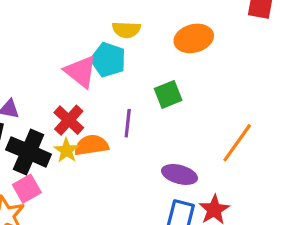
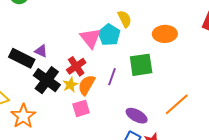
yellow semicircle: (126, 30) -> (125, 19), turned -132
green square: (168, 94) -> (141, 65), size x1.4
orange semicircle: (91, 145) -> (87, 85), turned -65
pink square: (27, 189) -> (81, 108), moved

